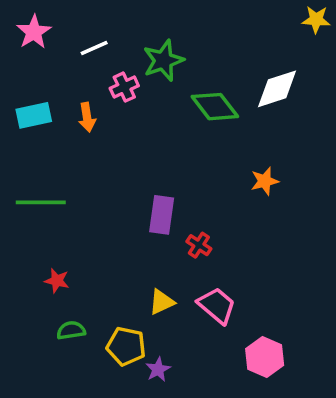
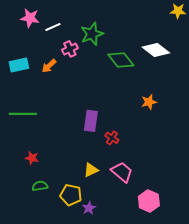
pink star: (34, 32) -> (30, 18), moved, turned -30
white diamond: (277, 89) -> (156, 50), turned 56
orange arrow: (87, 117) -> (49, 66), turned 56

